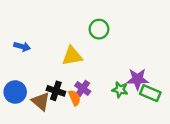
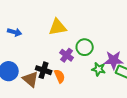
green circle: (99, 29) -> (85, 47), moved
yellow triangle: (72, 56) -> (58, 27), moved
purple cross: (83, 89) -> (67, 55), moved

